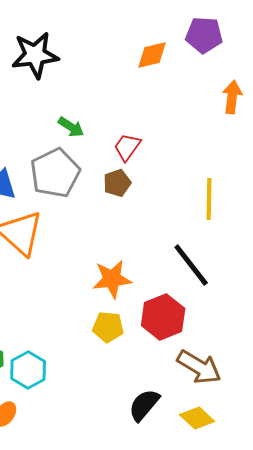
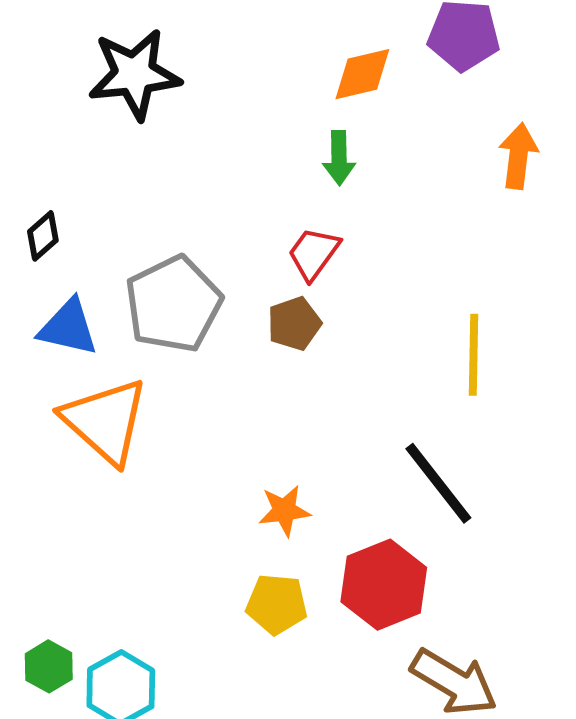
green arrow: (71, 127) -> (339, 158), moved, turned 56
orange star: (112, 279) -> (284, 511), size x0.7

